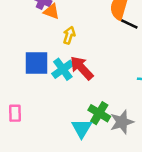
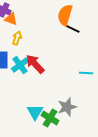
yellow arrow: (69, 35) -> (17, 38), moved
green cross: (99, 113) -> (50, 118), moved

